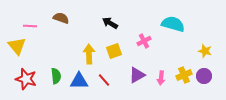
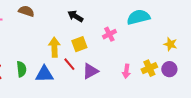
cyan semicircle: (173, 24) -> (138, 17), turned -30
purple triangle: (137, 75) -> (90, 71), moved
red line: (104, 80) -> (69, 64), moved

